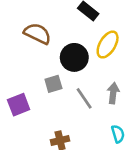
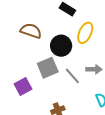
gray square: (53, 84) -> (48, 68), size x1.5
gray arrow: (113, 93) -> (94, 69), turned 91

